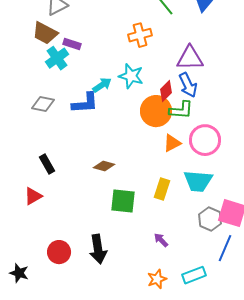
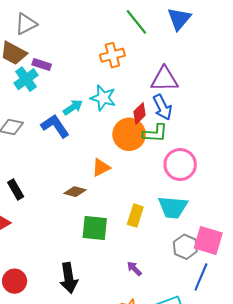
blue L-shape: (85, 103) -> (55, 126), turned -120
orange triangle: (172, 143) -> (101, 168), moved
red circle: (59, 252) -> (15, 281), moved

